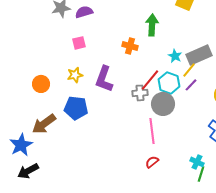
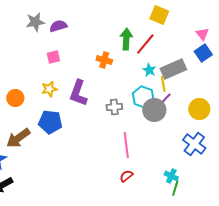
yellow line: (189, 70) -> (163, 84), turned -49
red line: (150, 80) -> (145, 44), moved
gray circle: (163, 104) -> (154, 110), moved

